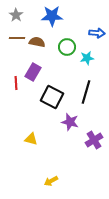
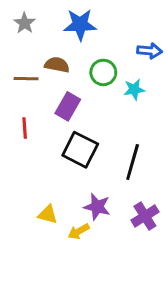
brown line: (17, 38) -> (26, 79), moved
purple rectangle: (33, 72) -> (68, 106), moved
black line: (86, 92) -> (133, 162), moved
purple star: (70, 122) -> (97, 207), moved
yellow arrow: (51, 181) -> (79, 231), moved

